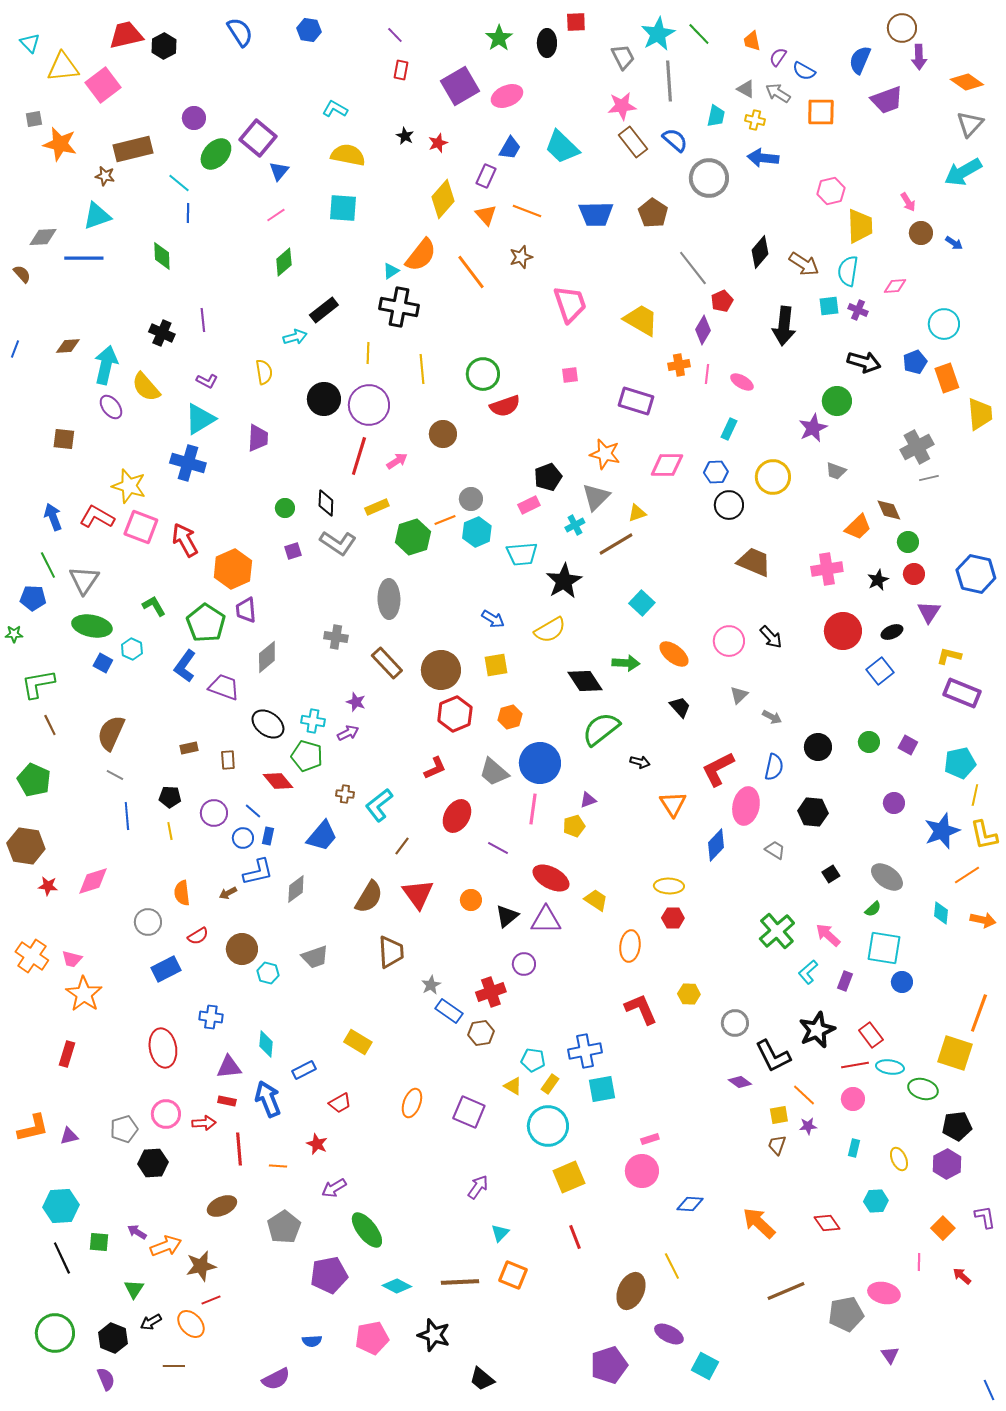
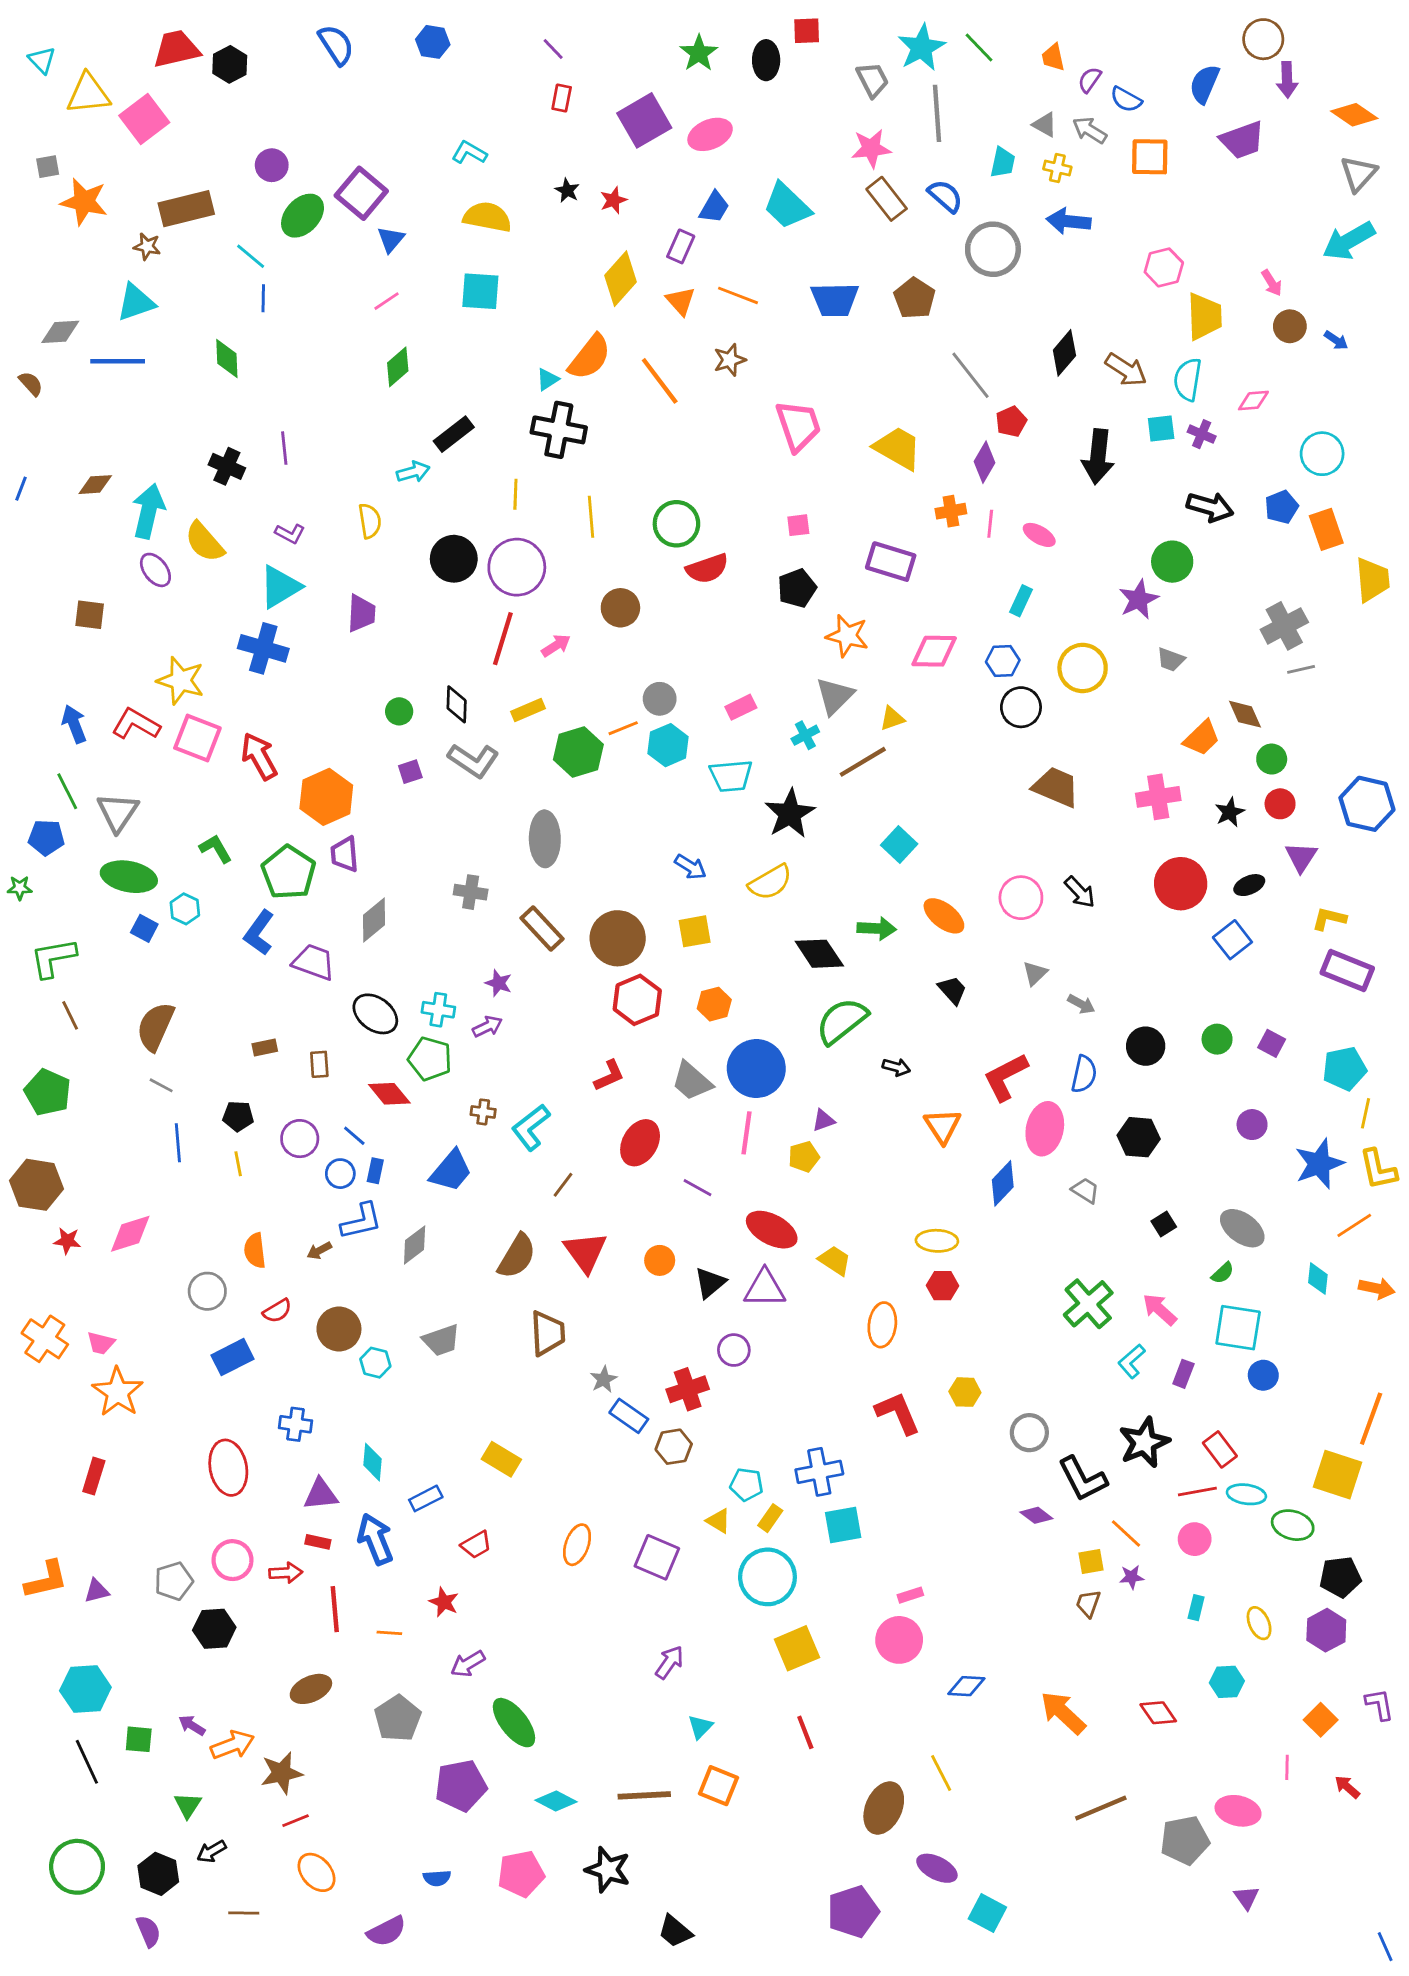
black pentagon: (548, 477) -> (797, 588), moved
orange ellipse: (191, 1324) -> (317, 1872), moved

